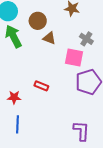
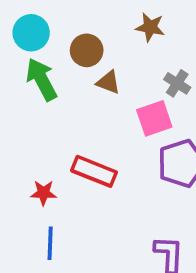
pink square: (74, 58) -> (154, 118), turned -30
red rectangle: (41, 86) -> (94, 171), size x1.6

